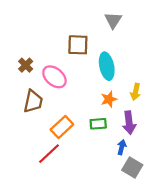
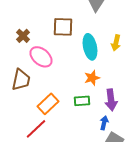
brown cross: (26, 65) -> (23, 36), moved
yellow arrow: (136, 92) -> (116, 43), moved

